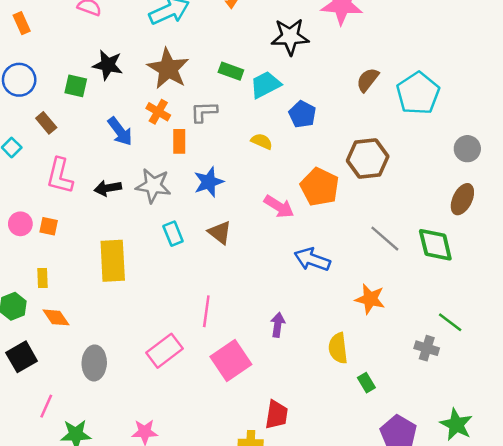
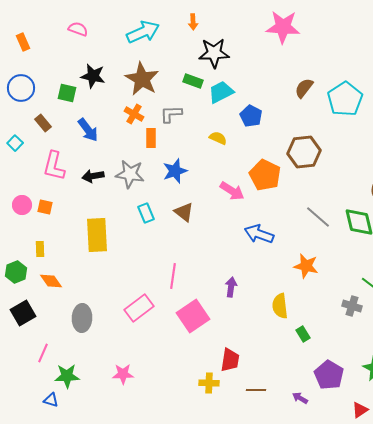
black star: (290, 37) -> (214, 53), moved
blue arrow: (120, 131) -> (88, 130), moved

